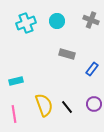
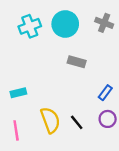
cyan circle: (57, 21) -> (65, 24), size x1.5
blue rectangle: (92, 69) -> (105, 93), moved

